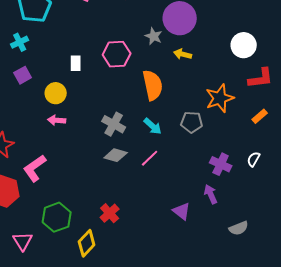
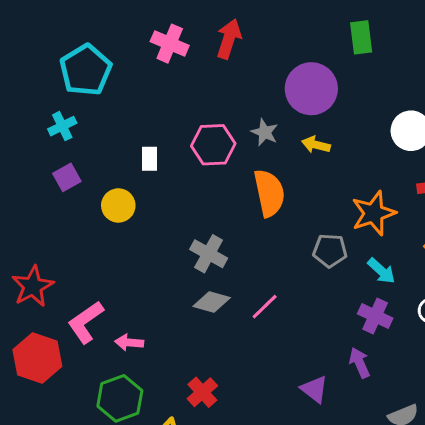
gray star: (154, 36) -> (265, 132), moved
pink arrow: (57, 120) -> (129, 342), moved
cyan arrow: (153, 126) -> (381, 271), moved

